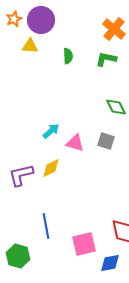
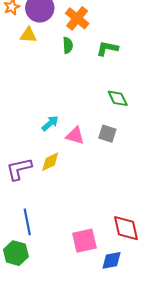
orange cross: (114, 29) -> (77, 18), moved
blue line: (46, 226) -> (27, 222), moved

